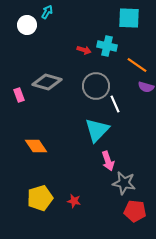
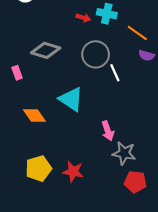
pink rectangle: (19, 95) -> (17, 73), moved
cyan triangle: (97, 130) -> (71, 99), moved, turned -40
red star: (74, 201) -> (73, 172), size x1.5

